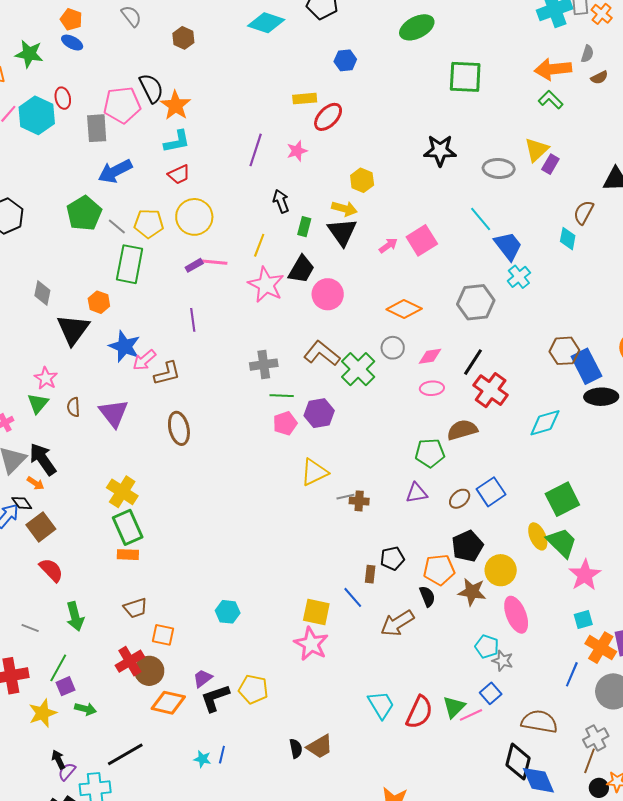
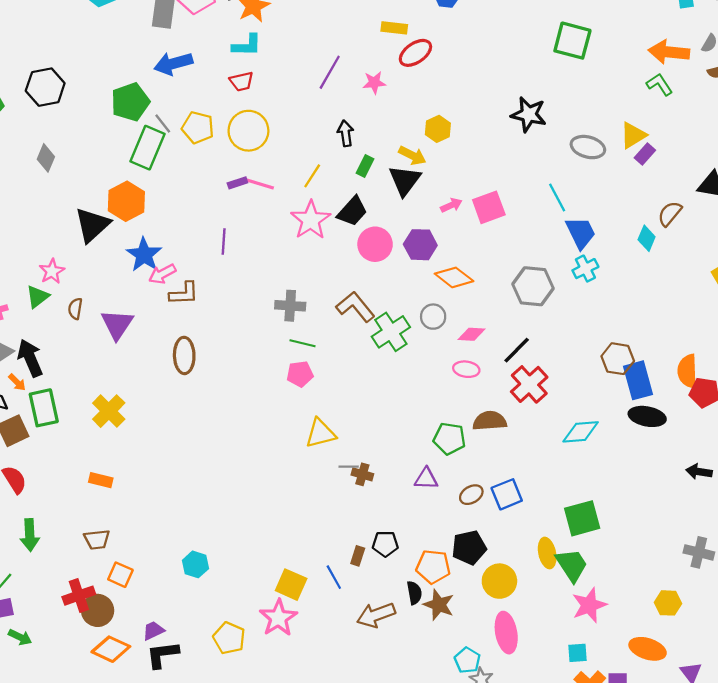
green rectangle: (130, 264) -> (147, 148), moved
gray diamond: (42, 293) -> (46, 158), moved
orange hexagon: (99, 302) -> (126, 201), size x1.6
purple hexagon: (319, 413) -> (420, 245), moved
green rectangle: (128, 527) -> (44, 408), moved
brown star: (472, 592) -> (439, 605), moved
yellow pentagon: (253, 689) -> (229, 638), moved

